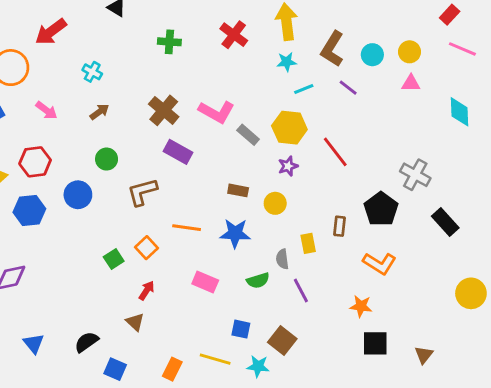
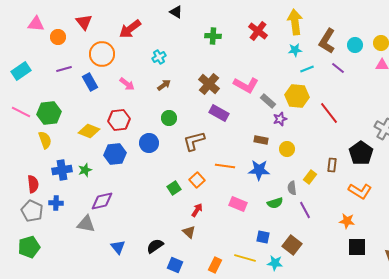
cyan cross: (92, 72) -> (159, 57), turned 32
purple star: (288, 166) -> (280, 119), moved
yellow rectangle: (308, 243) -> (310, 177), turned 48

